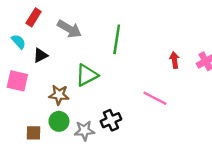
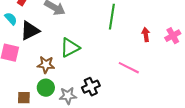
green line: (117, 39) -> (112, 17), moved
black triangle: (40, 55) -> (30, 31), size x1.5

